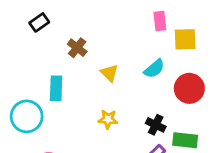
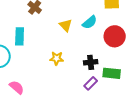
yellow triangle: (109, 73) -> (66, 25), moved
black cross: (156, 125) -> (91, 62), turned -32

